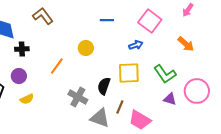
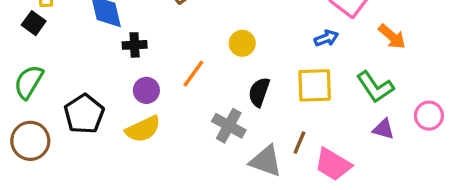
orange arrow: (186, 44) -> (392, 37), moved
purple circle: (19, 76) -> (146, 90), moved
black semicircle: (104, 86) -> (259, 92), moved
pink circle: (197, 91) -> (429, 116), size x0.7
yellow semicircle: (27, 99) -> (143, 129), size x1.5

